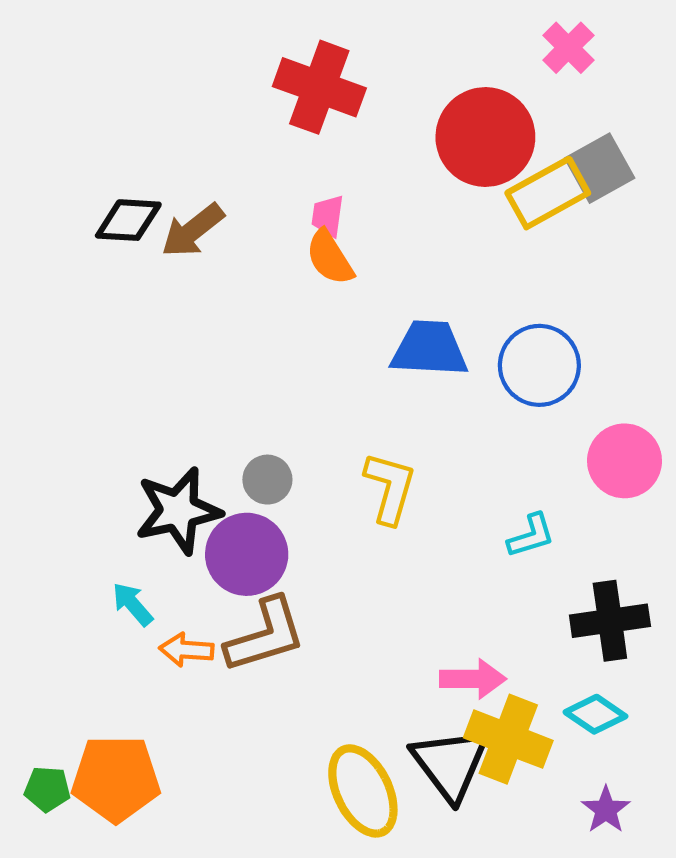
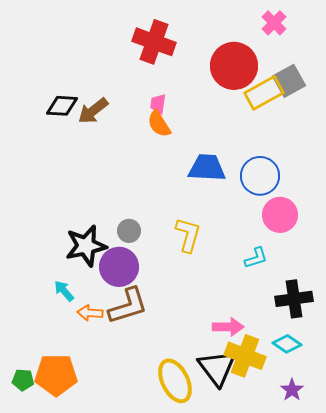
pink circle: (625, 461) -> (280, 215), moved

